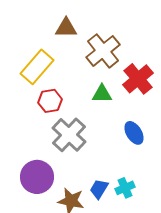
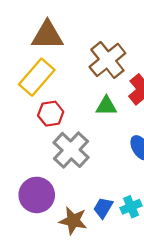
brown triangle: (66, 28) -> (47, 35), moved, size x1.4

